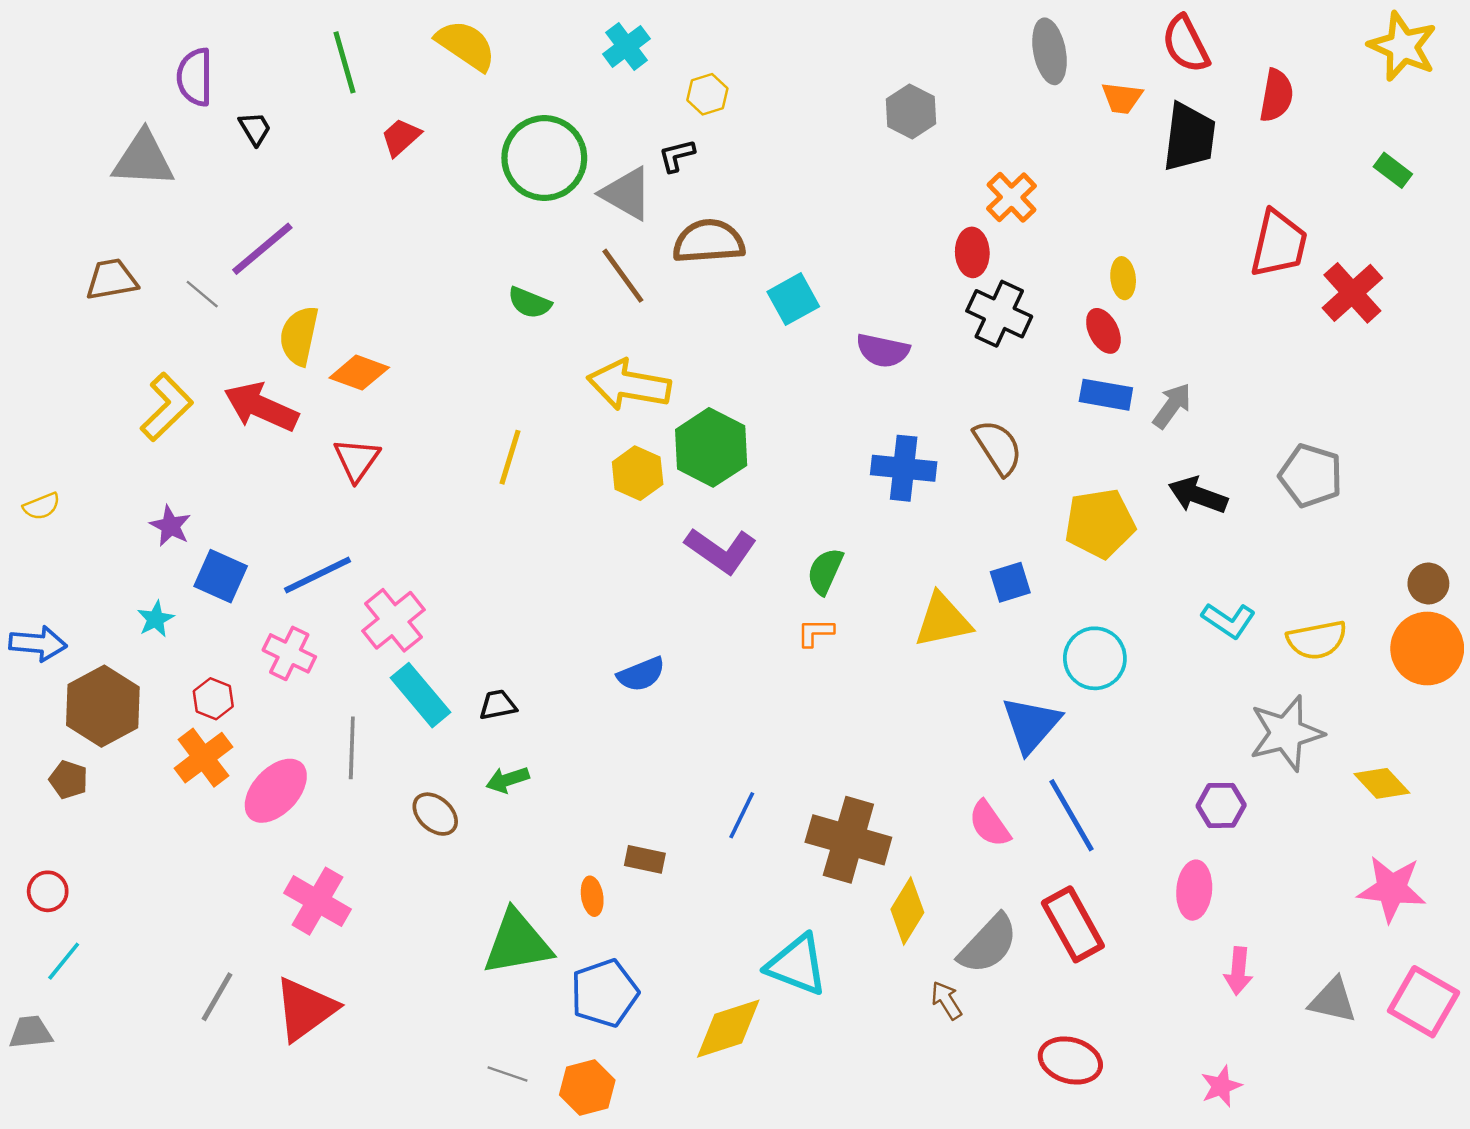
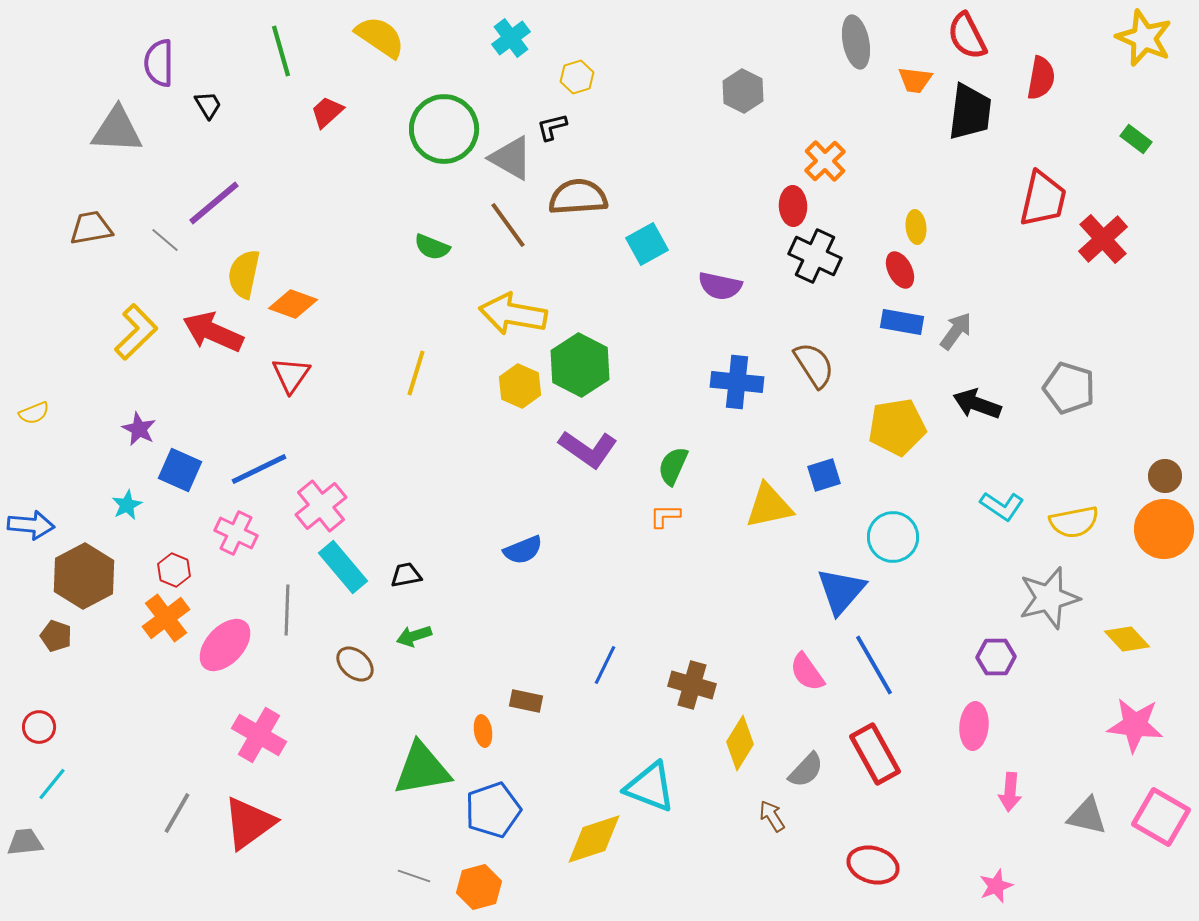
brown cross: (848, 840) -> (692, 685), size x0.7
gray semicircle: (988, 944) -> (806, 770), size x0.7

